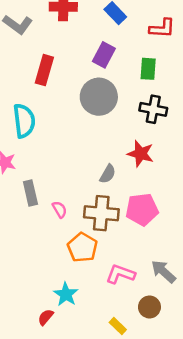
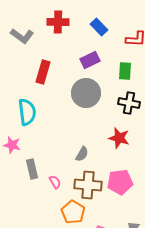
purple rectangle: (104, 55) -> (90, 60), turned 36
gray semicircle: (108, 174) -> (82, 154), moved

